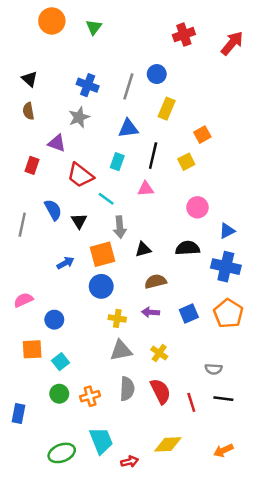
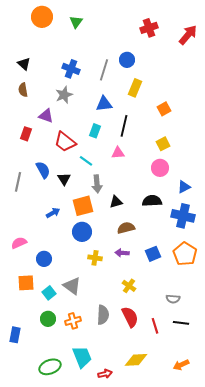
yellow square: (186, 162) -> (163, 144), moved
gray triangle: (121, 351) -> (72, 286), moved, turned 48

